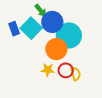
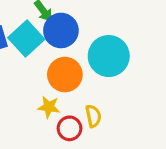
cyan circle: (69, 35) -> (109, 56), moved
red circle: (66, 70) -> (70, 128), moved

